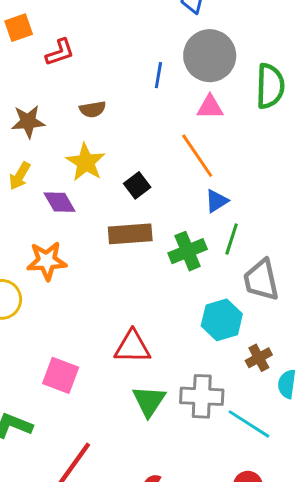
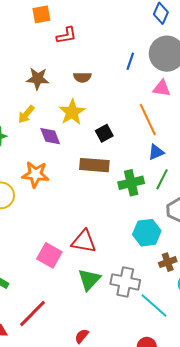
pink square: (61, 375) -> (49, 255), moved

